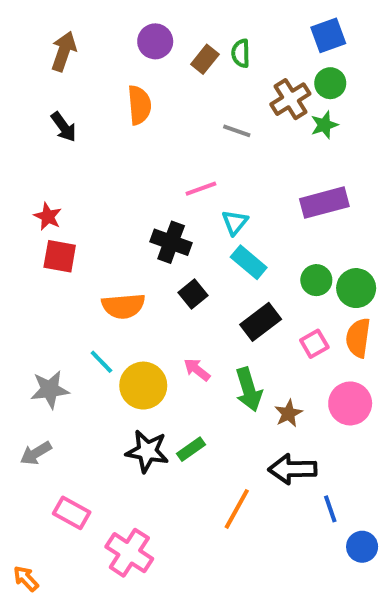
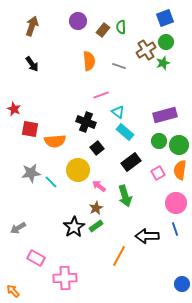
orange semicircle: (139, 105) -> (89, 61), moved
purple rectangle: (324, 203) -> (165, 115), moved
red star: (48, 216) -> (14, 109), moved
cyan triangle: (235, 222) -> (118, 112), turned -32
orange semicircle: (123, 306) -> (55, 141), moved
yellow circle: (143, 386) -> (78, 170), moved
gray star: (50, 390) -> (31, 173), moved
brown star: (288, 413) -> (96, 208), moved
black star: (147, 451) -> (74, 227), turned 30
blue line: (330, 509) -> (175, 229), moved
blue circle: (362, 547) -> (182, 284), moved
pink cross: (129, 553) -> (65, 278), turned -35

